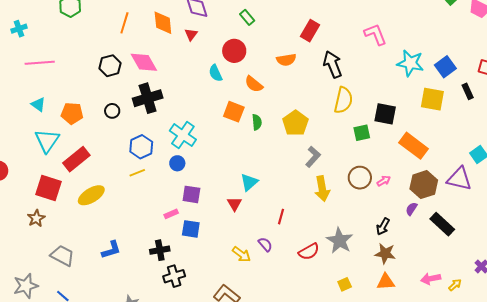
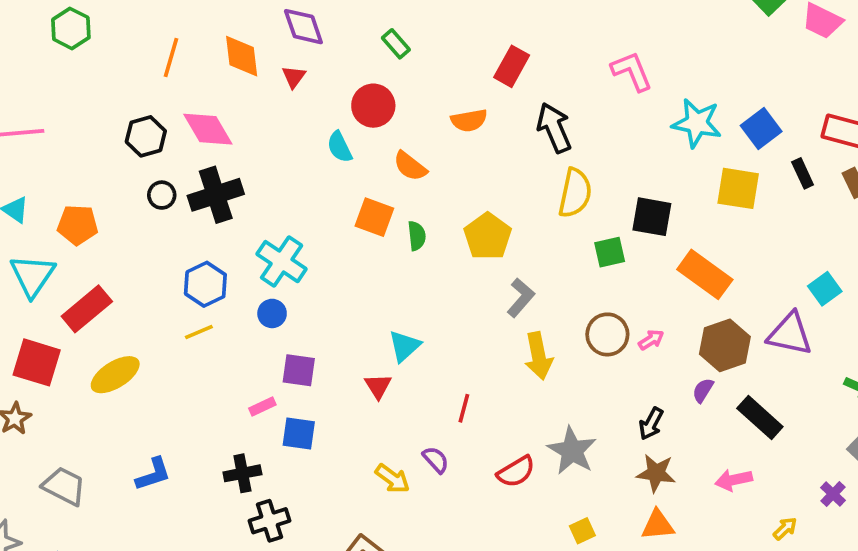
black circle: (112, 111) -> (162, 195), moved
pink arrow: (431, 279) -> (734, 480), moved

